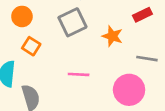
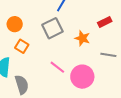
pink line: (79, 74) -> (57, 67), turned 35
pink circle: (129, 90) -> (82, 77), moved

